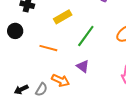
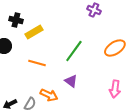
yellow rectangle: (63, 17) -> (34, 32), moved

